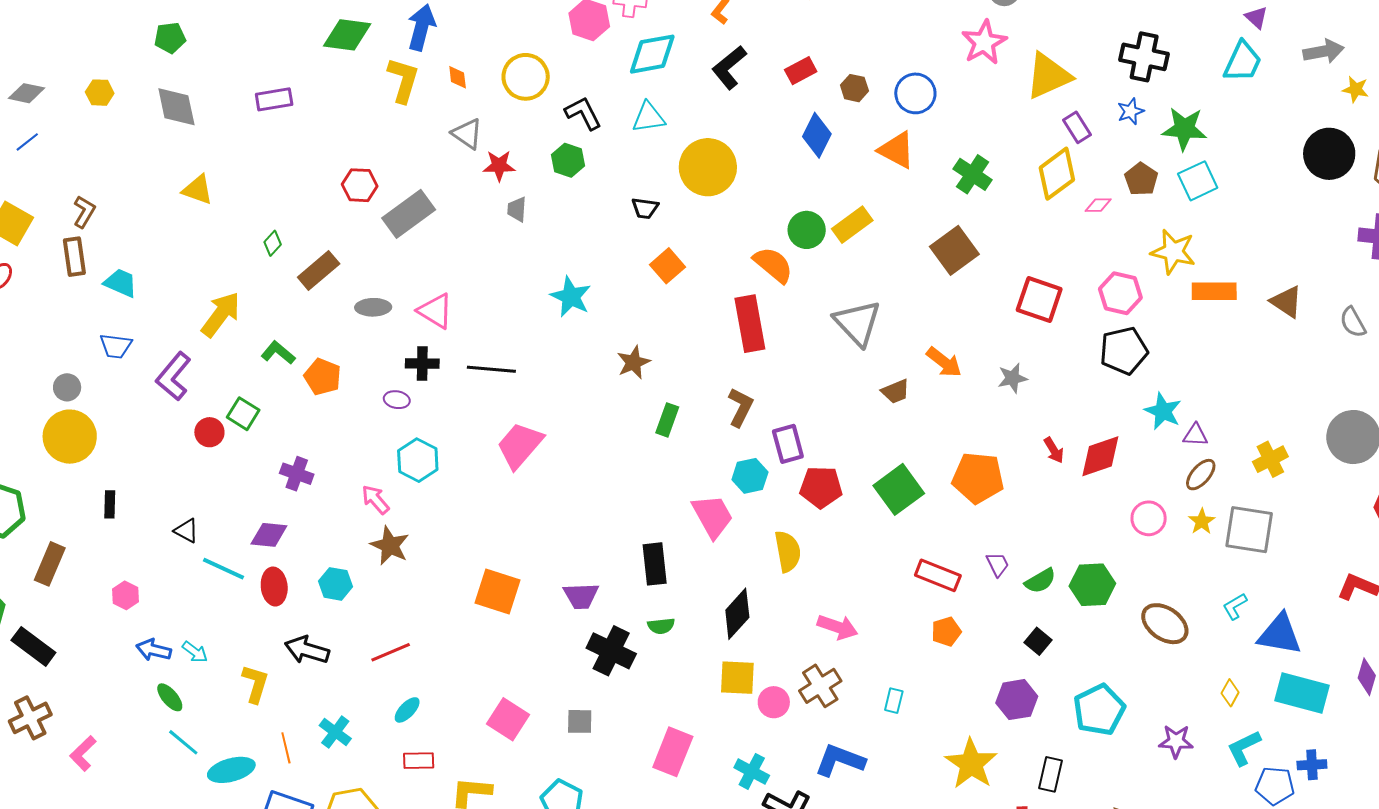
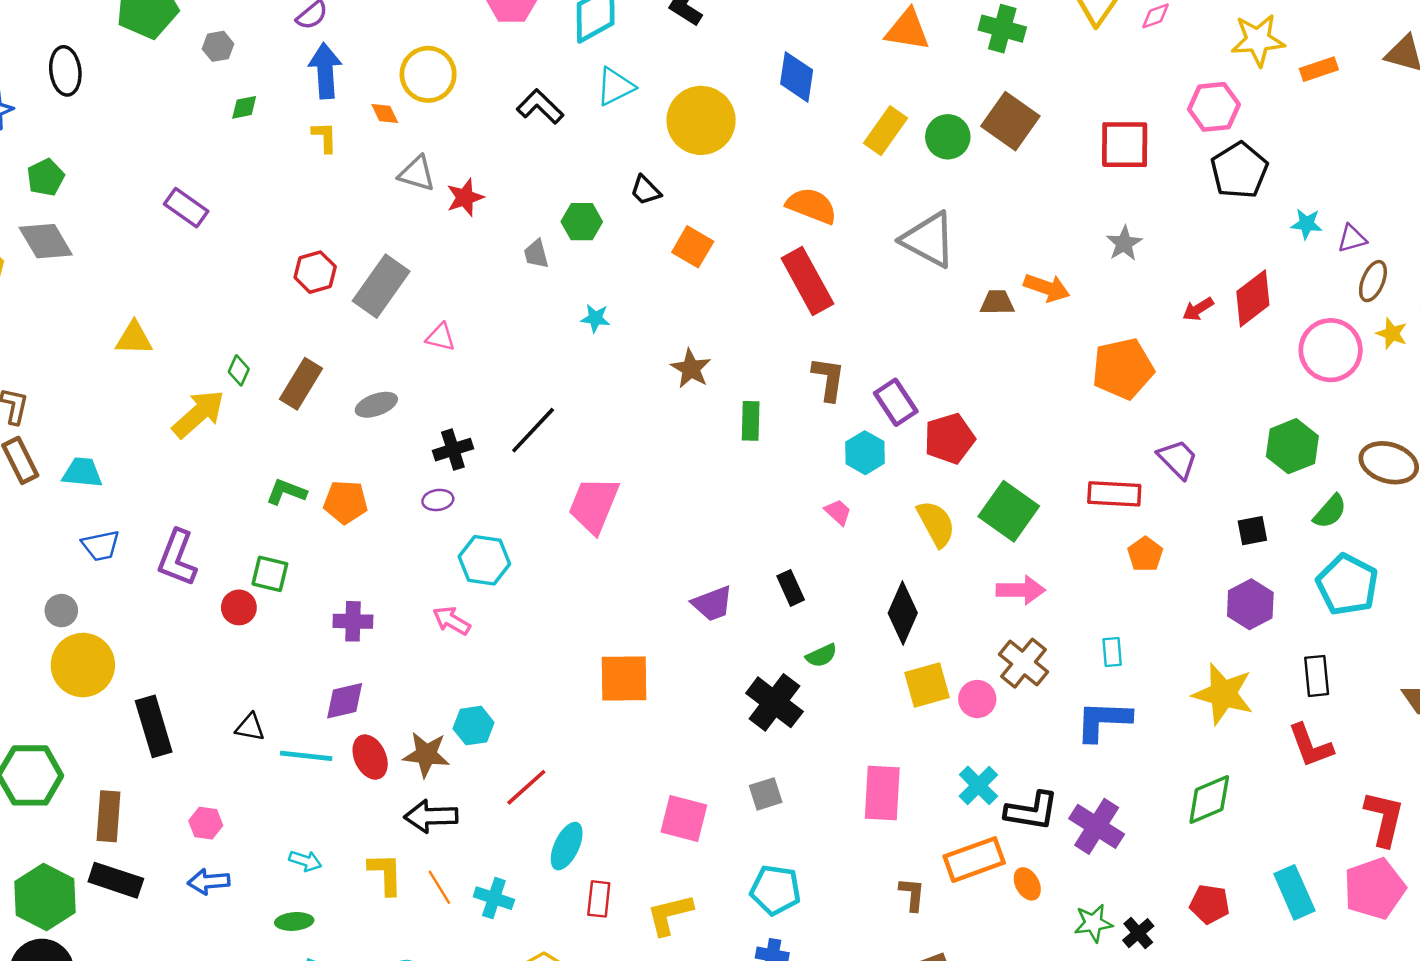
green diamond: (347, 35) -> (244, 107), size x0.5
yellow circle: (526, 77) -> (428, 74), moved
yellow L-shape: (403, 80) -> (325, 137), size x0.6
purple rectangle: (274, 99) -> (186, 208), turned 63
gray diamond: (176, 107) -> (46, 241), moved
blue diamond: (817, 135) -> (797, 77), moved
green hexagon: (568, 160) -> (582, 222), moved
black trapezoid: (645, 208) -> (646, 190), turned 56
gray trapezoid: (517, 209) -> (536, 254), moved
green circle: (807, 230) -> (948, 137), moved
orange rectangle: (1214, 291) -> (1319, 69), size x0.7
cyan star: (571, 297) -> (595, 318), size x0.6
pink triangle: (435, 311) -> (441, 337), moved, size x0.7
yellow arrow: (221, 314) -> (198, 414), moved, turned 30
orange arrow: (944, 362) -> (1047, 288), moved
black line: (491, 369) -> (533, 430), turned -33
brown trapezoid: (895, 391) -> (997, 302), turned -140
cyan star: (1163, 411) -> (1306, 224), size x0.7
red arrow: (1054, 450) -> (1198, 309), turned 108
green square: (899, 489) -> (1009, 511), moved
black rectangle: (110, 504) -> (154, 726), size x1.8
pink trapezoid: (713, 516) -> (838, 512), size x0.5
pink circle: (1149, 518) -> (1331, 350), size x1.5
brown star: (390, 546) -> (426, 754), moved
black rectangle: (655, 564) -> (791, 588), size x0.7
purple trapezoid: (998, 564) -> (1178, 459), size x1.4
green semicircle: (1040, 581) -> (1330, 511), moved
cyan hexagon: (336, 584) -> (474, 726), moved
purple trapezoid: (581, 596) -> (712, 604), moved
black square: (1038, 641) -> (1252, 531), turned -32
black rectangle: (33, 646) -> (116, 880), moved
blue arrow: (154, 650) -> (209, 882), moved
black cross: (611, 651) -> (774, 702), turned 30
green ellipse: (170, 697) -> (294, 921), turned -36
cyan ellipse: (407, 710) -> (567, 846), size x1.4
orange line: (286, 748) -> (439, 887), moved
blue L-shape: (840, 760) -> (1103, 721), moved
red rectangle: (419, 761) -> (599, 899), turned -64
cyan cross: (752, 771) -> (978, 785), turned 36

